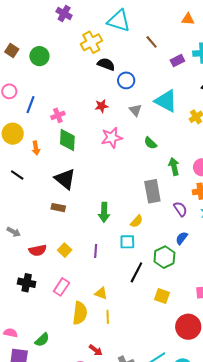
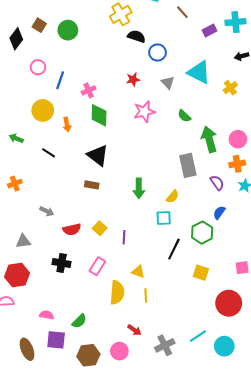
green arrow: (174, 167) -> (209, 139), size x1.4
purple line: (96, 251) -> (124, 237), moved

